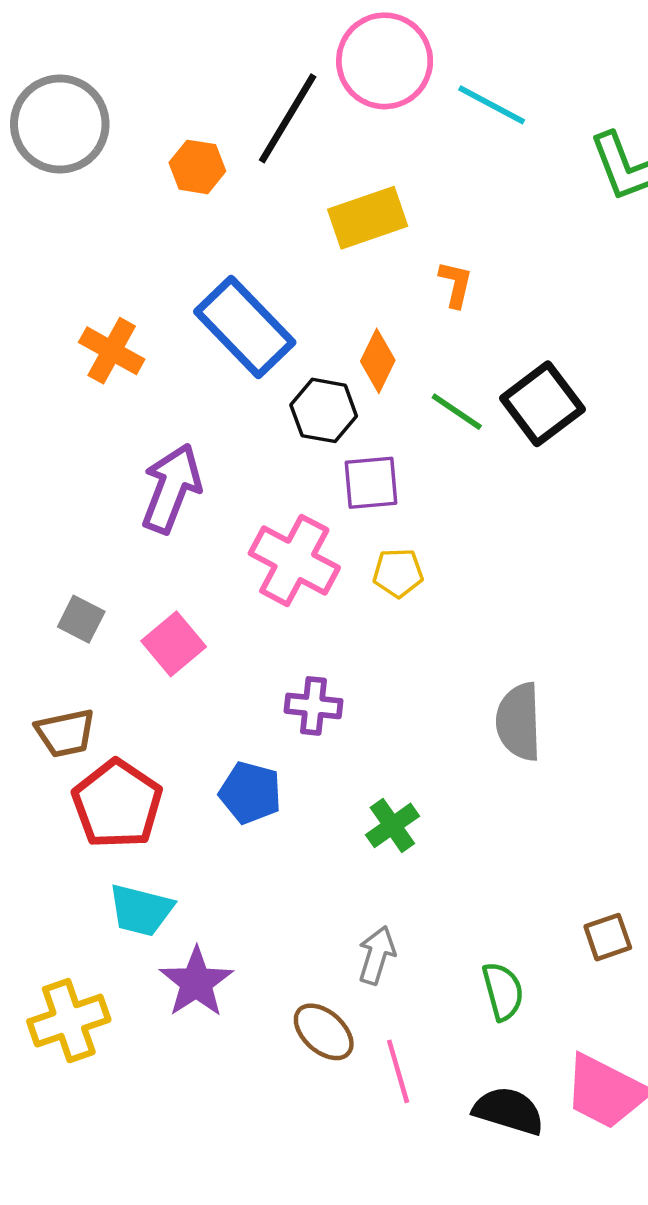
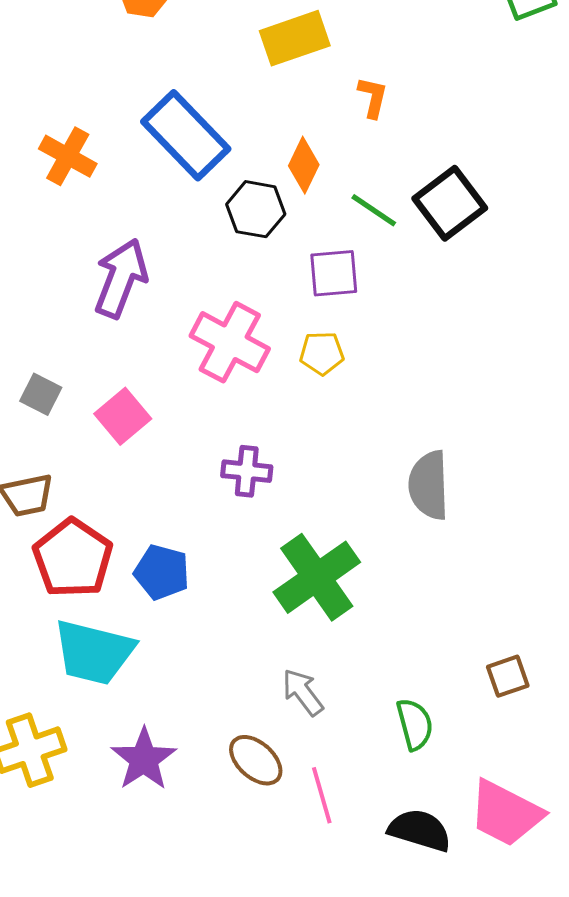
purple square: (371, 483) -> (334, 273), moved
blue pentagon: (250, 793) -> (162, 572), moved
green cross: (392, 825) -> (317, 577), size x1.8
cyan trapezoid: (141, 910) -> (94, 652), size x1.4
gray arrow: (377, 955) -> (303, 692), turned -54
purple star: (196, 982) -> (144, 759), moved

